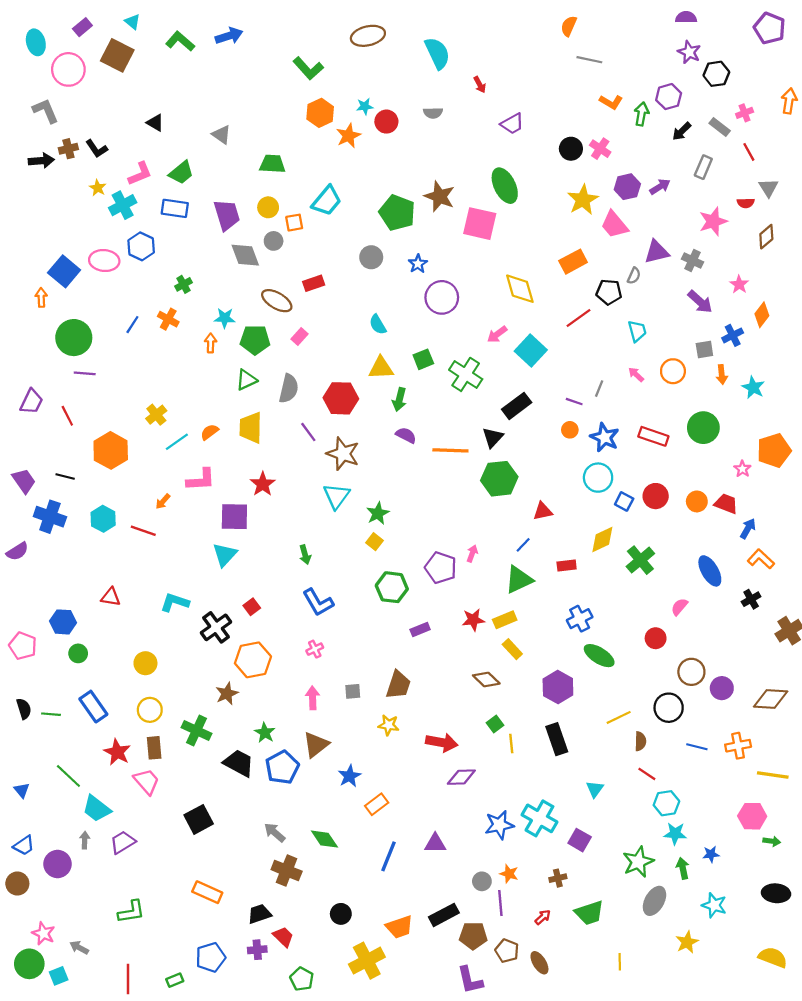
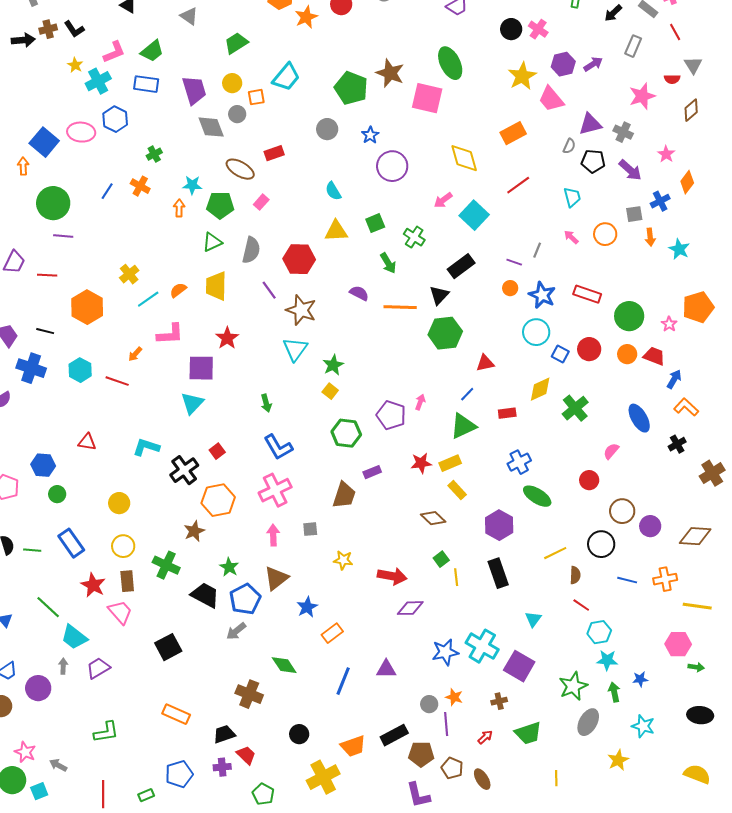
green trapezoid: (272, 164) -> (236, 43), turned -35
black pentagon: (609, 292) -> (593, 161), moved
green cross: (466, 374) -> (414, 237), size x0.7
green arrow: (399, 399) -> (388, 263), moved, turned -45
red line: (67, 416) -> (47, 275), turned -60
green circle: (703, 428) -> (629, 316), moved
pink cross: (315, 649) -> (275, 490), size x2.0
brown trapezoid: (398, 685) -> (344, 495), moved
gray arrow: (275, 833) -> (236, 631), moved, turned -80
purple square: (580, 840) -> (519, 666), size x1.4

